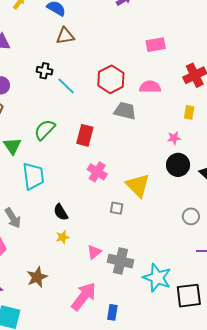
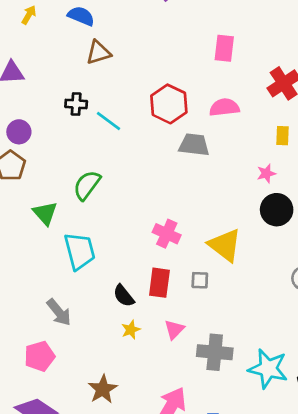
pink rectangle: (156, 45) -> (224, 48), turned -66
red rectangle: (85, 135) -> (159, 283), moved
pink triangle: (94, 252) -> (174, 329), moved

